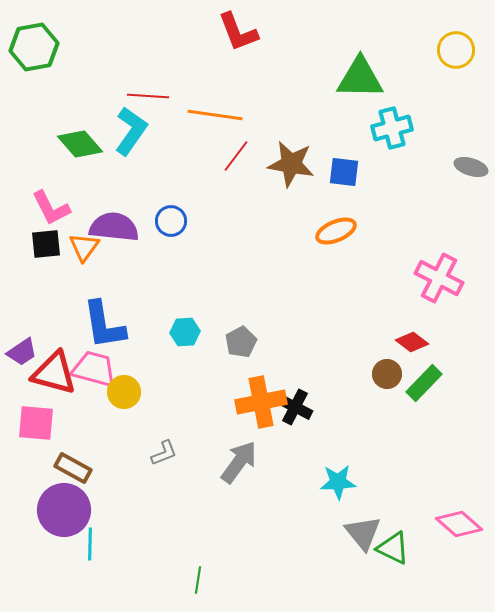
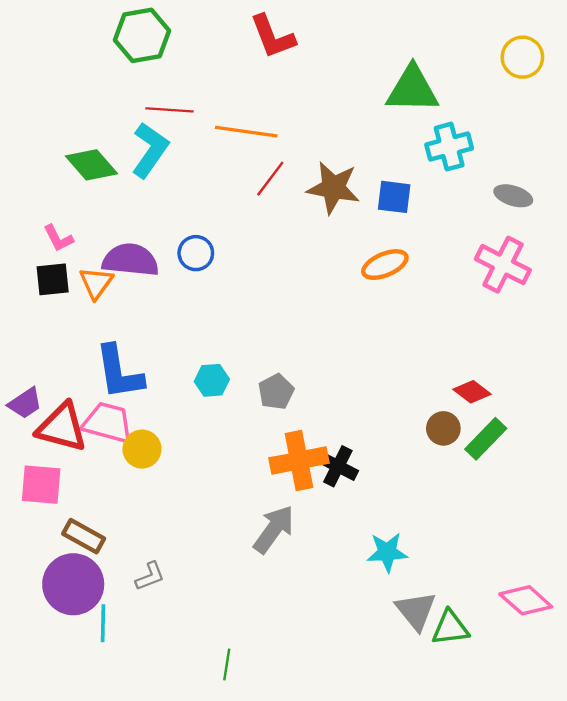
green hexagon: (34, 47) -> (142, 35), moved
gray ellipse: (471, 167) -> (513, 196), moved
pink L-shape: (51, 208) -> (58, 238), size x0.7
pink cross: (439, 278) -> (503, 265), moved
gray L-shape: (164, 453) -> (150, 576), moved
green triangle: (393, 548) -> (450, 628), turned -33

